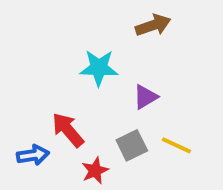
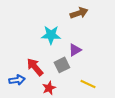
gray square: (132, 145) -> (62, 65), moved
yellow line: (176, 145) -> (88, 84), moved

